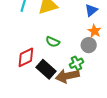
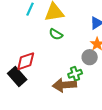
green semicircle: (53, 42) -> (56, 34), moved
black rectangle: (46, 69) -> (17, 77), moved

